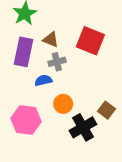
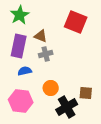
red square: (90, 41) -> (76, 22), moved
blue semicircle: (43, 80) -> (25, 71), moved
brown square: (106, 110) -> (86, 93), turned -32

